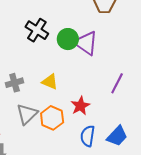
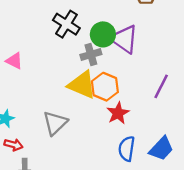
yellow triangle: (50, 82) -> (82, 85), size x1.5
gray cross: (15, 83) -> (91, 54), moved
orange hexagon: (52, 118) -> (105, 87), moved

